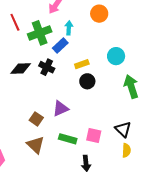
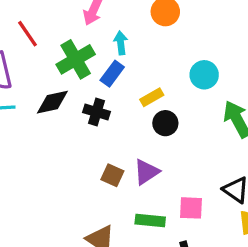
red line: (15, 22) -> (28, 34), moved
black diamond: (21, 68) -> (52, 102), moved
purple triangle: (61, 109) -> (146, 172), moved
brown square: (36, 119) -> (112, 175), moved

